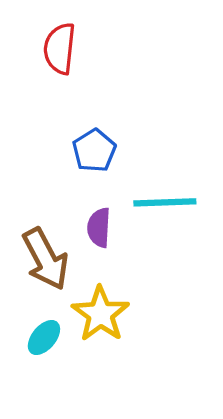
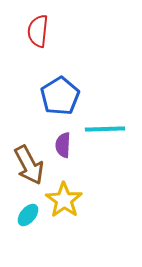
blue pentagon: (94, 151) -> (60, 96), size x1.4

